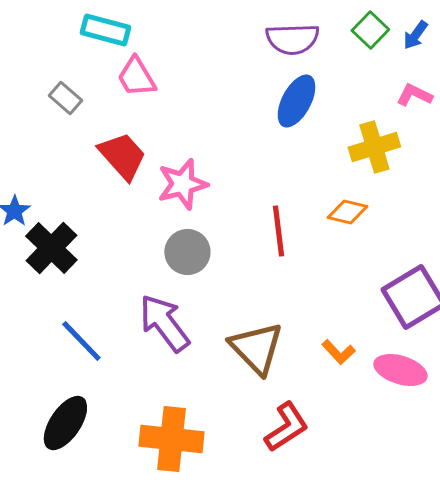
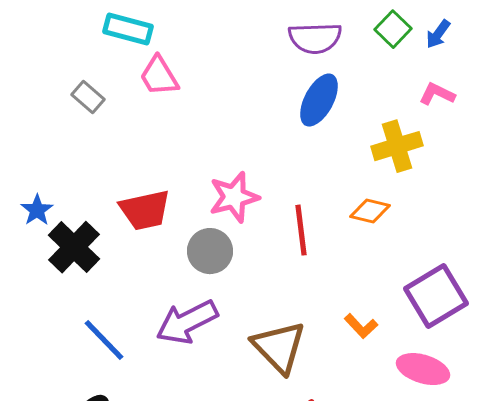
red trapezoid: (122, 156) -> (145, 210), moved, turned 120
pink star: (182, 184) -> (234, 197), moved
purple arrow: (164, 323) -> (187, 322), turned -80
orange L-shape: (338, 352) -> (361, 326), moved

